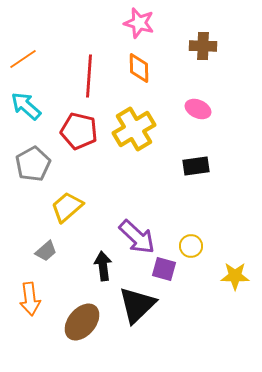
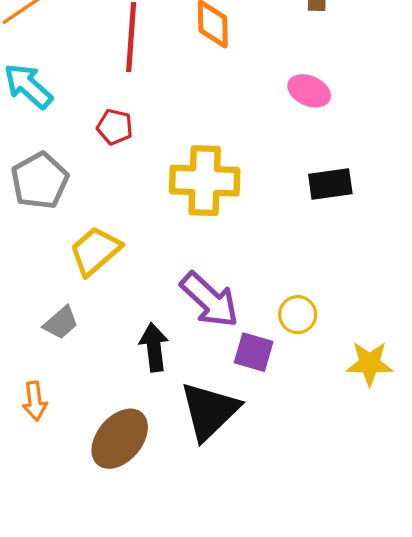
yellow cross: (134, 129) -> (205, 181), moved, turned 33
red pentagon: (79, 131) -> (115, 127), size x0.6
black rectangle: (196, 166) -> (330, 184), moved
orange arrow: (30, 299) -> (35, 401), size x0.7

